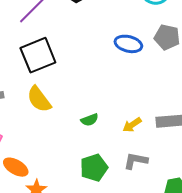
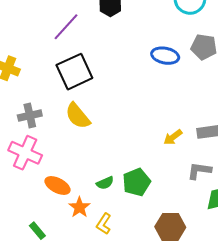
green semicircle: (90, 120) -> (105, 183), moved
gray L-shape: (136, 161) -> (199, 171), moved

